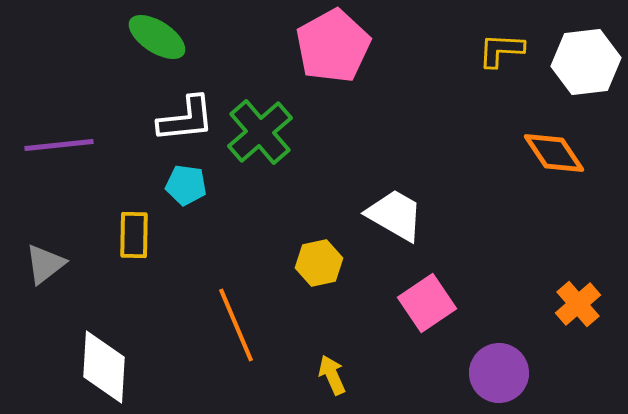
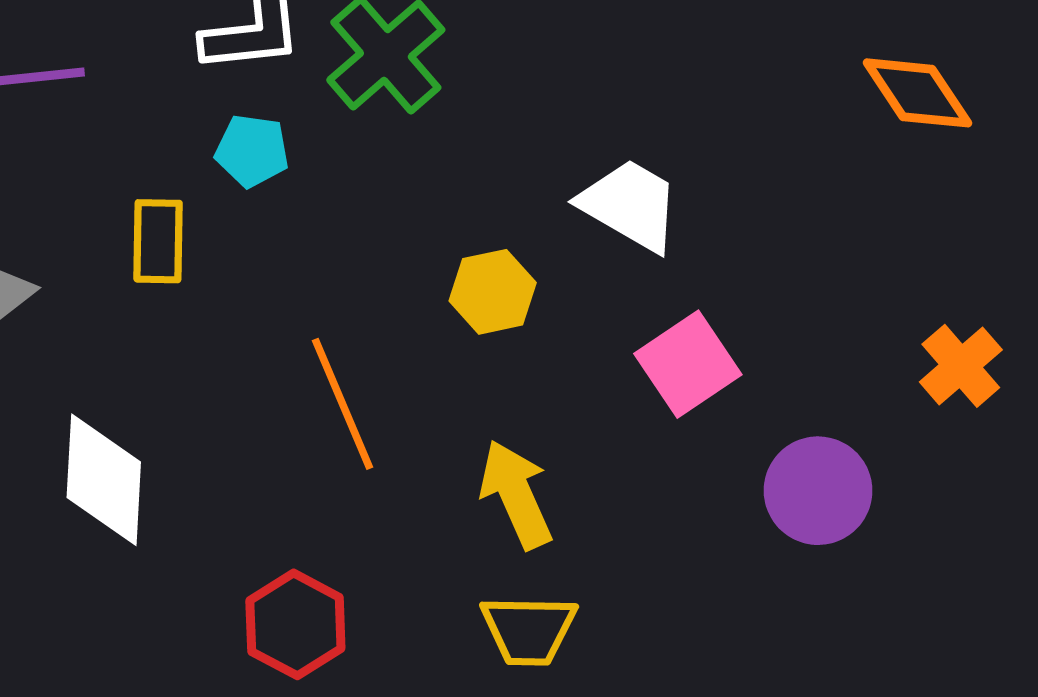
yellow arrow: (332, 375) -> (516, 494), size x1.5

